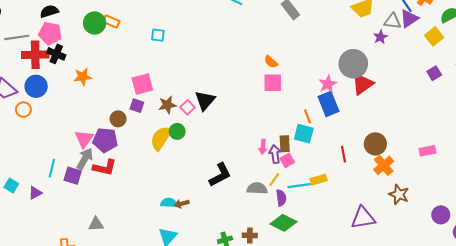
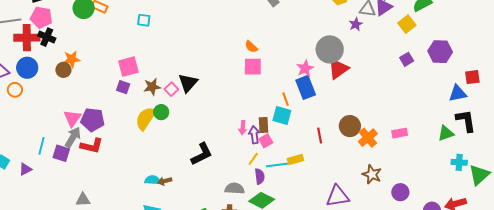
brown circle: (118, 119) -> (63, 70), moved
orange cross: (384, 165) -> (368, 138), moved
gray semicircle: (257, 188) -> (235, 188), moved
purple circle: (441, 215) -> (400, 192), moved

